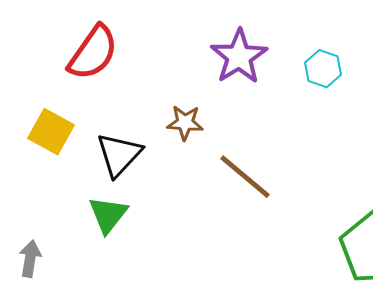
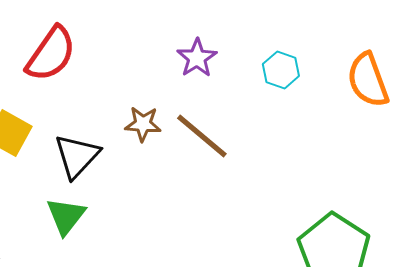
purple star: (239, 57) -> (197, 58), size x0.7
brown line: (245, 177) -> (202, 136), moved

